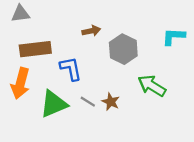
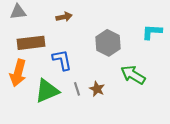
brown arrow: (91, 31) -> (64, 17), moved
gray line: (88, 102) -> (77, 89), turned 40

